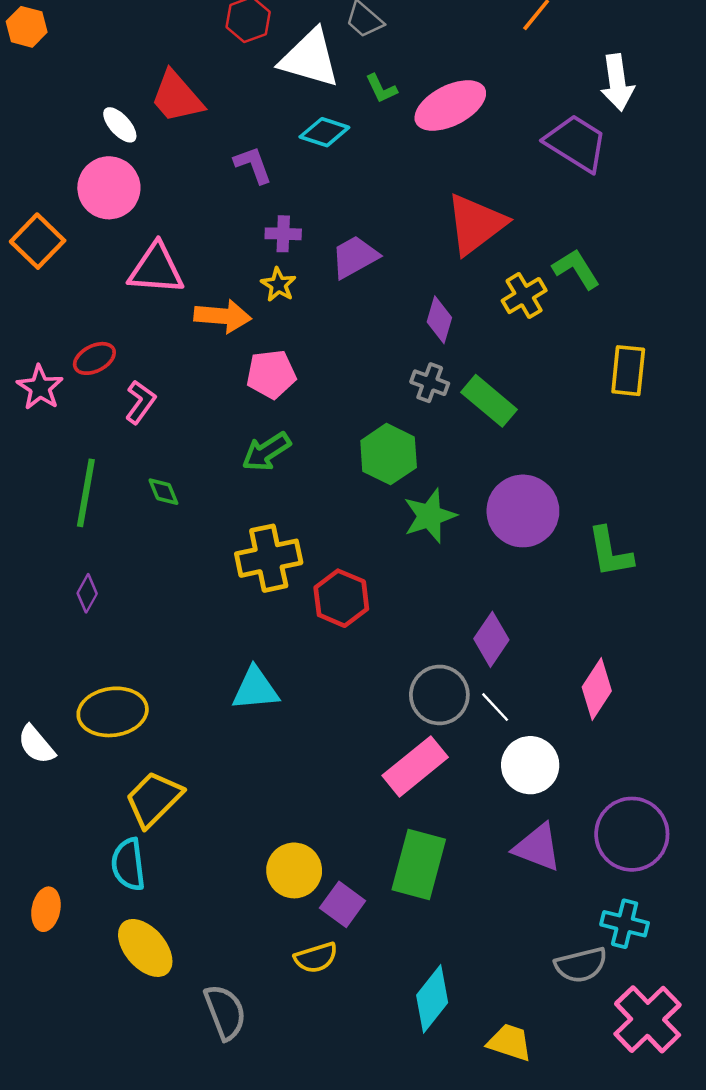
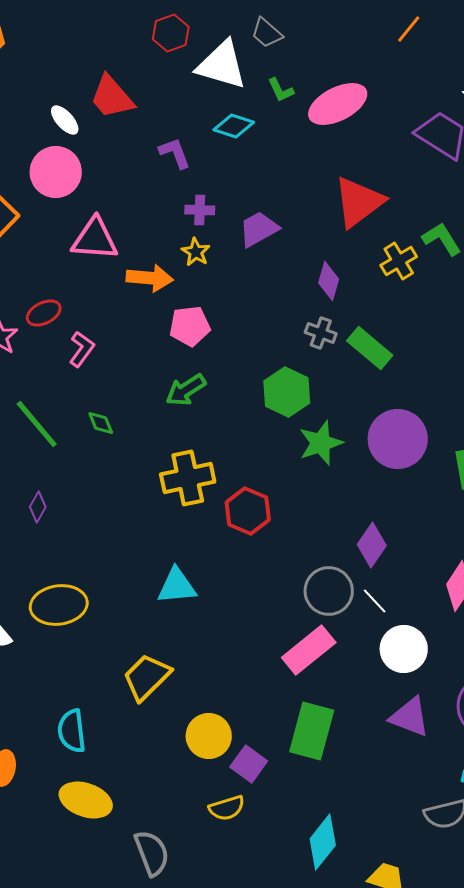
green line: (86, 493) -> (37, 424), turned -50
yellow trapezoid: (154, 799) -> (147, 677), moved
yellow ellipse: (145, 948) -> (86, 800), turned -30

